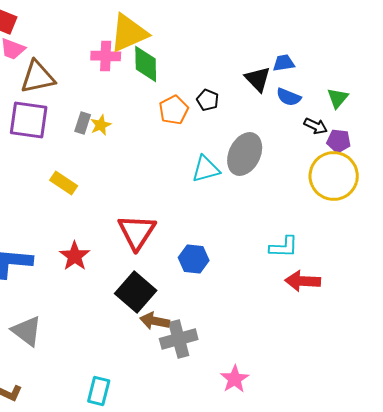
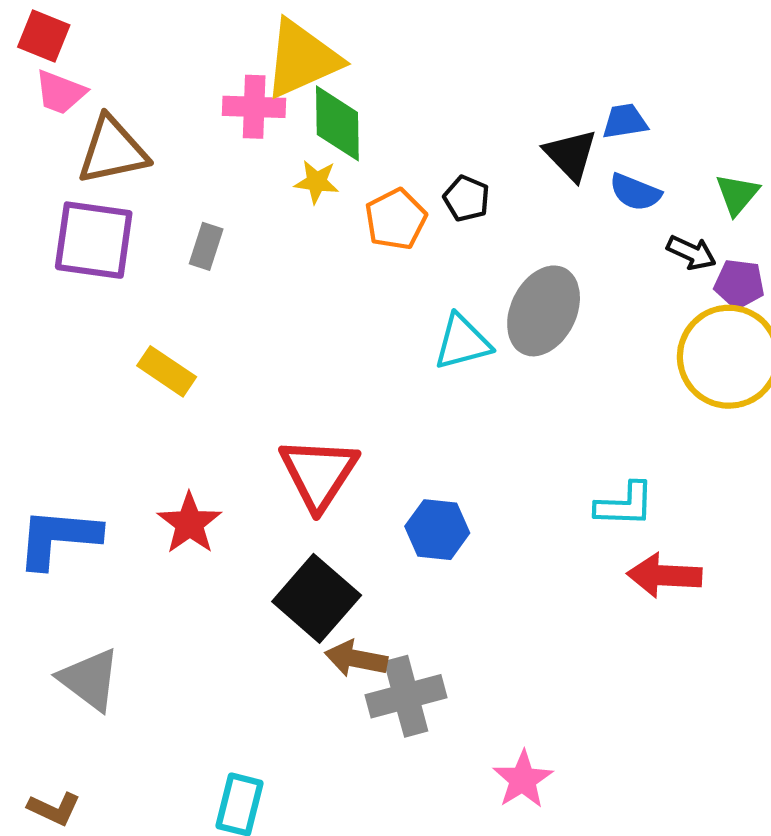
yellow star: (101, 125) -> (317, 182), moved, turned 30

